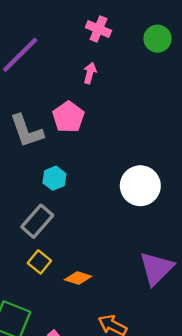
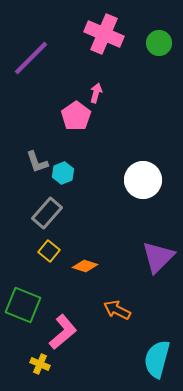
pink cross: (98, 29) -> (104, 34), size x1.6
pink arrow: (90, 73) -> (96, 93), moved
gray L-shape: (27, 131) -> (37, 162), moved, size x0.7

